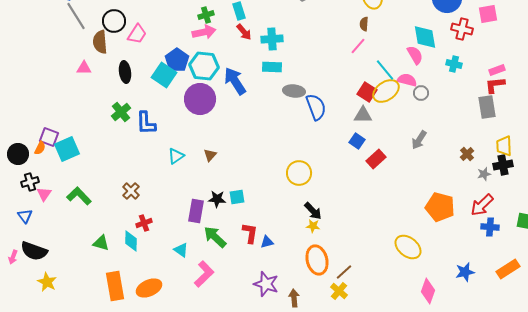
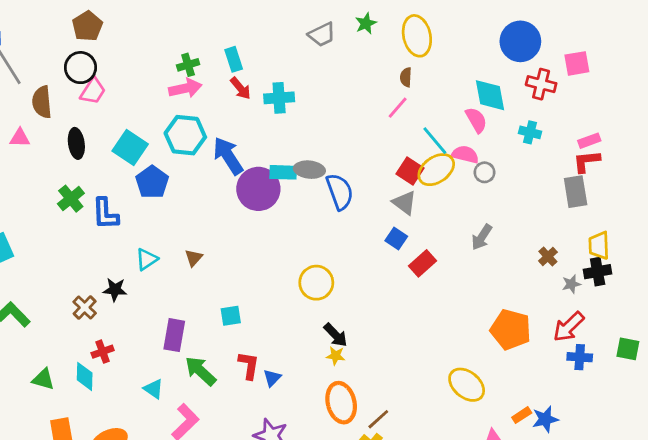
black circle: (114, 21) -> (80, 68), moved
blue pentagon: (177, 60) -> (152, 182), moved
cyan rectangle: (272, 67) -> (283, 172), moved
purple circle: (200, 99) -> (258, 189), moved
gray triangle: (363, 115) -> (405, 203), turned 36
black star: (217, 199) -> (115, 290), moved
blue triangle: (267, 242) -> (272, 378), turned -32
orange rectangle: (508, 269) -> (522, 415), moved, size x0.6

